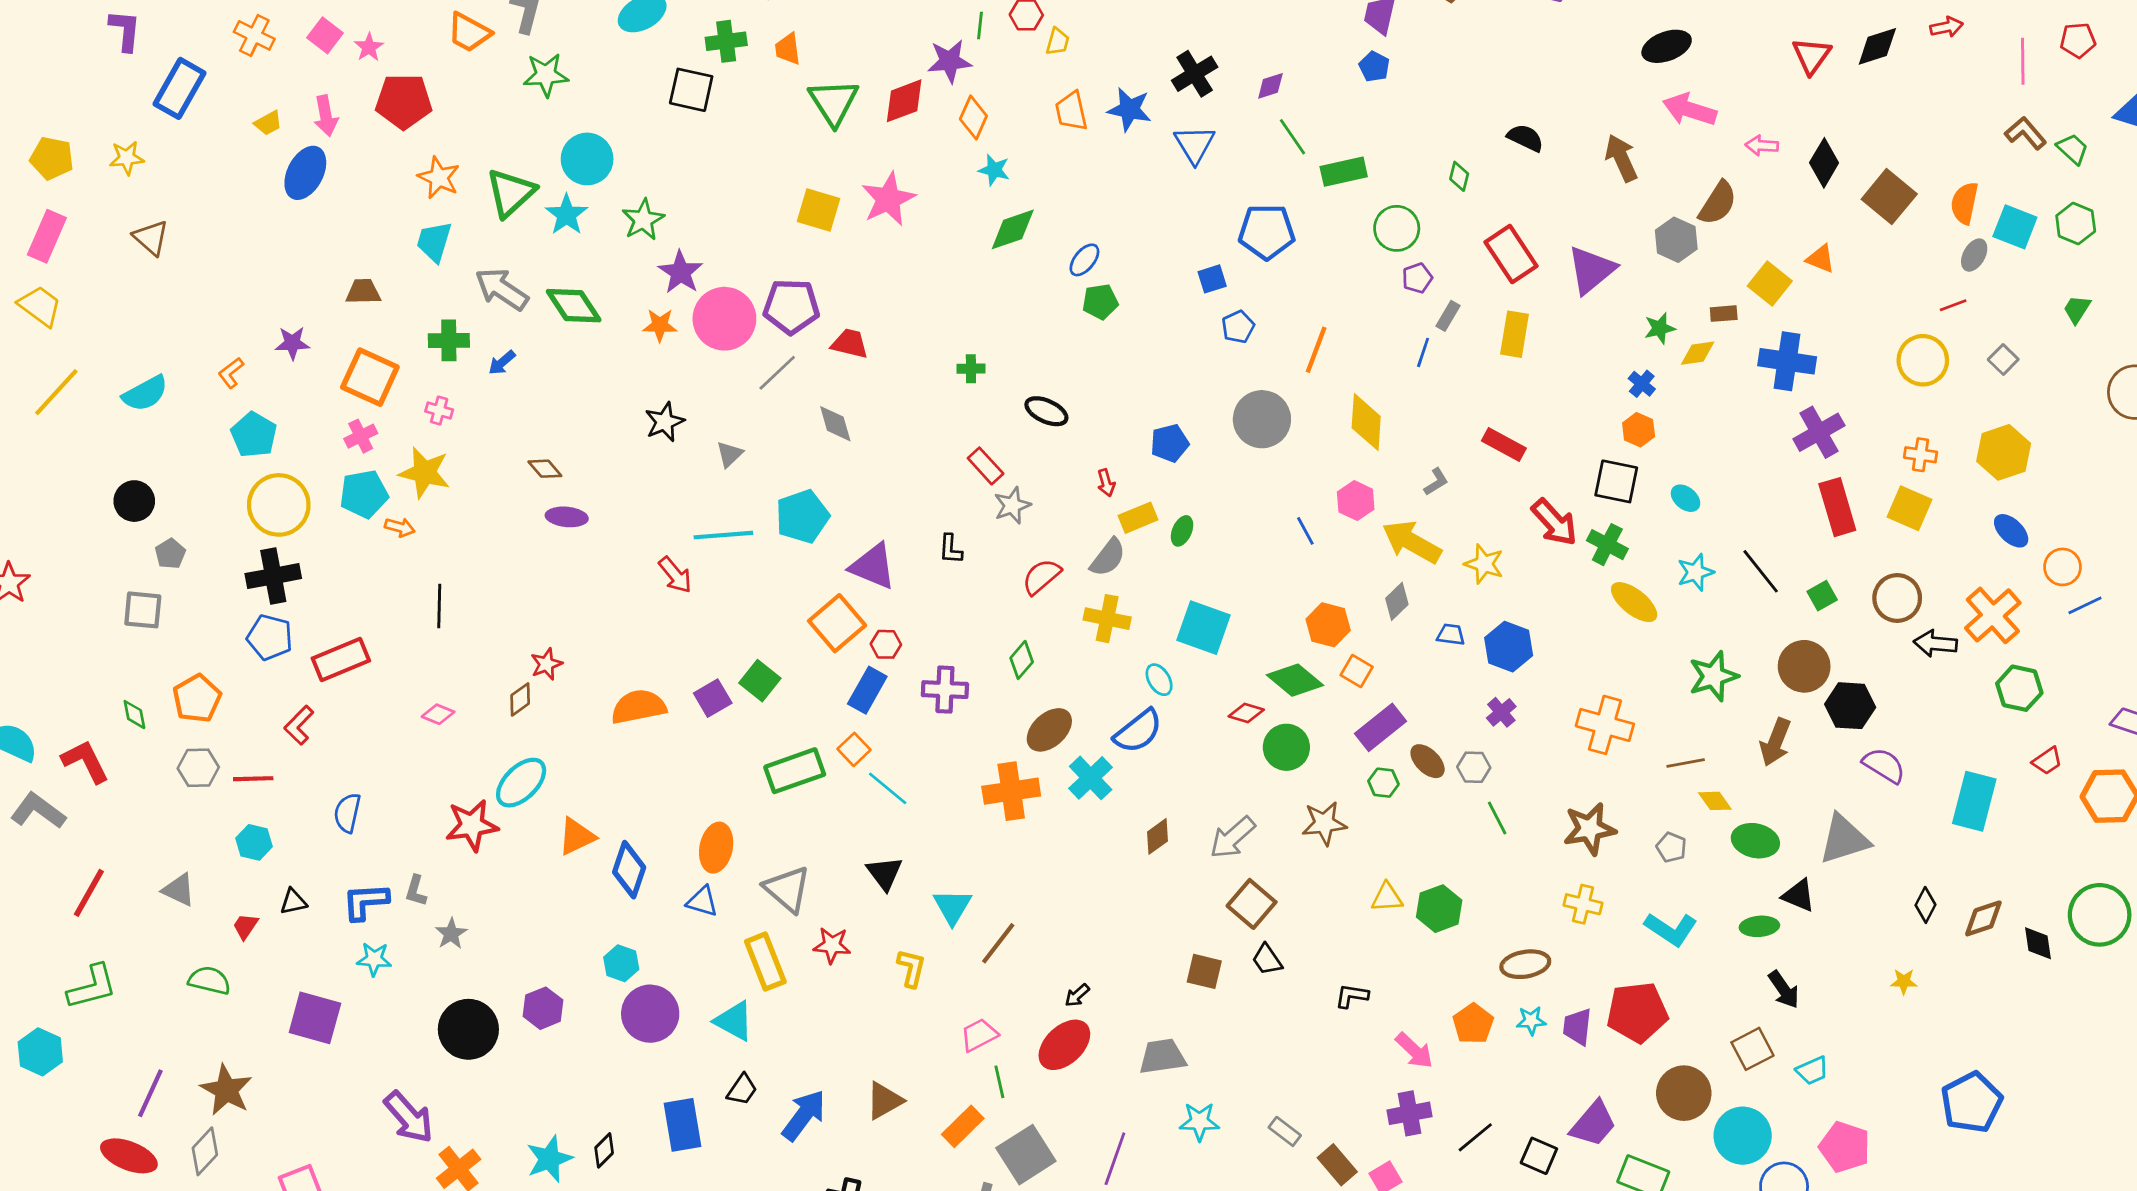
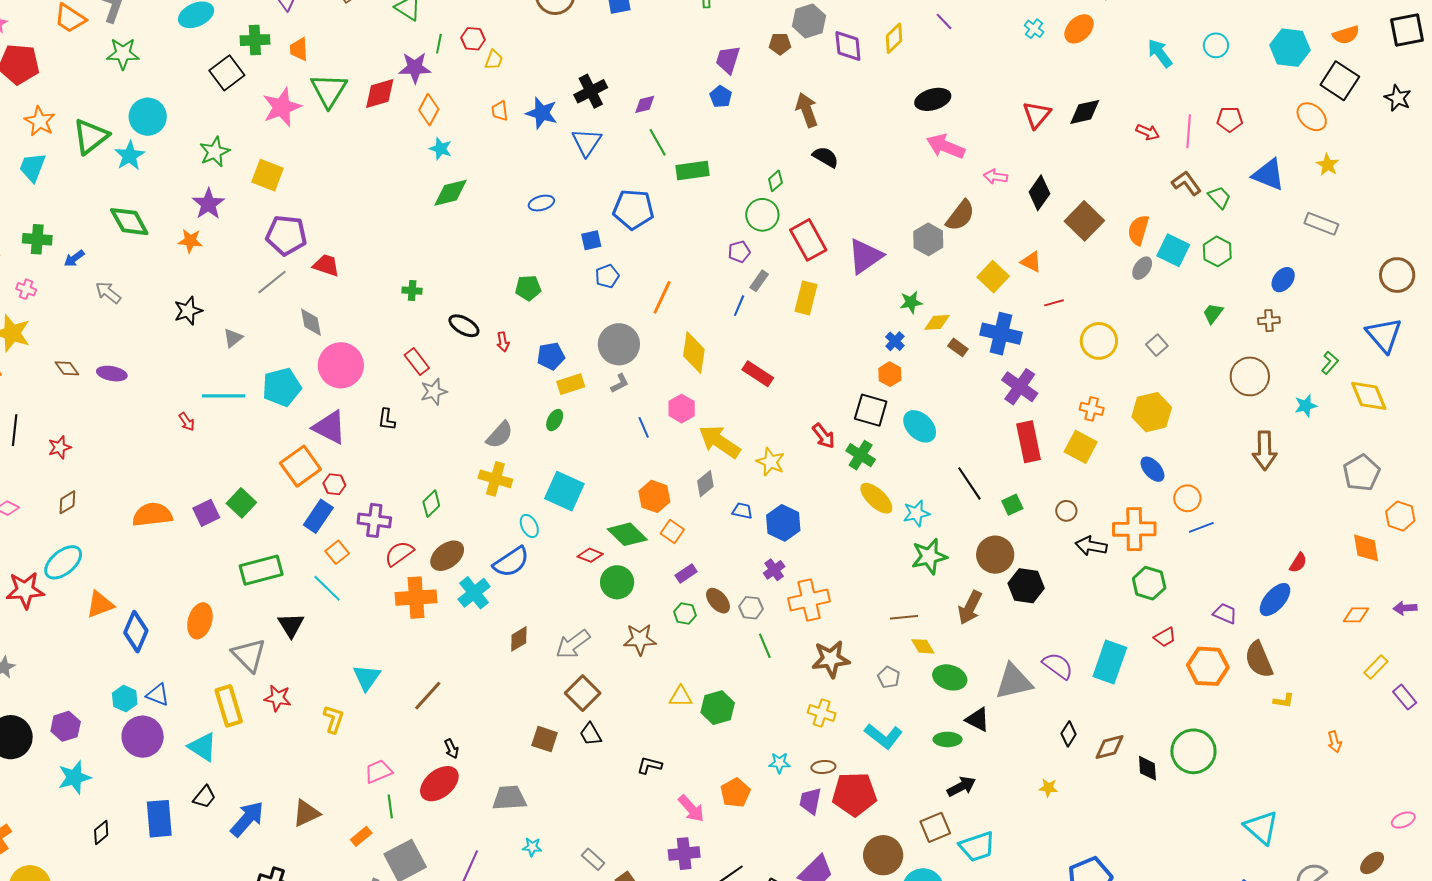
red arrow: (1947, 27) -> (1148, 132), moved, turned 30
black square: (691, 90) -> (227, 73), turned 36
orange trapezoid: (1071, 111) -> (500, 111), size x0.7
brown arrow: (1621, 158) -> (807, 110), moved
green diamond: (1459, 176) -> (775, 181), turned 30
pink star: (888, 199) -> (282, 107), moved
yellow square: (818, 210) -> (267, 175), moved
green star: (643, 220) -> (215, 152), moved
green circle: (1397, 228) -> (762, 215), moved
blue ellipse: (1084, 260) -> (541, 203), moved, turned 30
gray arrow: (502, 289) -> (108, 293), moved, size x0.7
green pentagon: (1100, 302) -> (528, 288), moved
red line: (1953, 305) -> (1054, 303), moved
brown rectangle: (1724, 314) -> (958, 347), moved, turned 36
pink circle: (724, 319) -> (341, 365), moved
purple cross: (1819, 432) -> (1020, 387), turned -30
red rectangle: (1504, 445) -> (758, 374), moved
brown diamond: (545, 469) -> (67, 368), moved
gray L-shape: (1436, 482) -> (620, 383), moved
red arrow: (1106, 483) -> (503, 342), moved
cyan ellipse: (1686, 498) -> (920, 426), size x1.6
yellow rectangle: (1138, 518) -> (571, 384), moved
red arrow: (1554, 522) -> (824, 436), size x0.7
cyan star: (1695, 572) -> (916, 513), moved
red arrow: (675, 575) -> (187, 422), size x0.7
red semicircle: (1041, 577) -> (399, 554), moved
brown circle: (1897, 598) -> (1066, 511), size x0.6
orange cross: (1993, 615) -> (1134, 529), turned 36
red star: (546, 664) -> (60, 447), moved
orange cross: (1605, 725) -> (809, 600), moved, turned -33
purple rectangle: (1380, 727) -> (686, 574), size x0.6
orange square: (854, 749) -> (337, 552), moved
purple semicircle: (1884, 765) -> (1058, 666), moved
black triangle: (885, 873) -> (291, 625), moved
blue triangle: (702, 901) -> (158, 695), moved
brown line: (998, 943) -> (428, 696), moved
brown ellipse: (1525, 964) -> (823, 767), moved, size x0.7
black arrow: (1784, 990) -> (961, 786), turned -88
black arrow: (1077, 995) -> (451, 749), turned -78
cyan star: (1531, 1021) -> (779, 763), moved
cyan trapezoid: (1812, 1071) -> (977, 847), size x1.5
cyan star: (1199, 1122) -> (532, 847), size x0.7
orange rectangle: (963, 1126) -> (361, 836), size x0.7
cyan star: (549, 1159) -> (74, 777), moved

